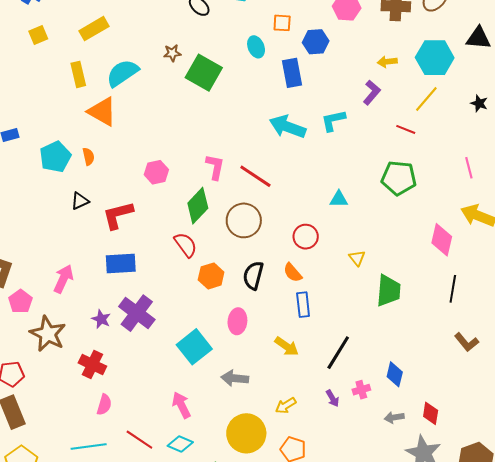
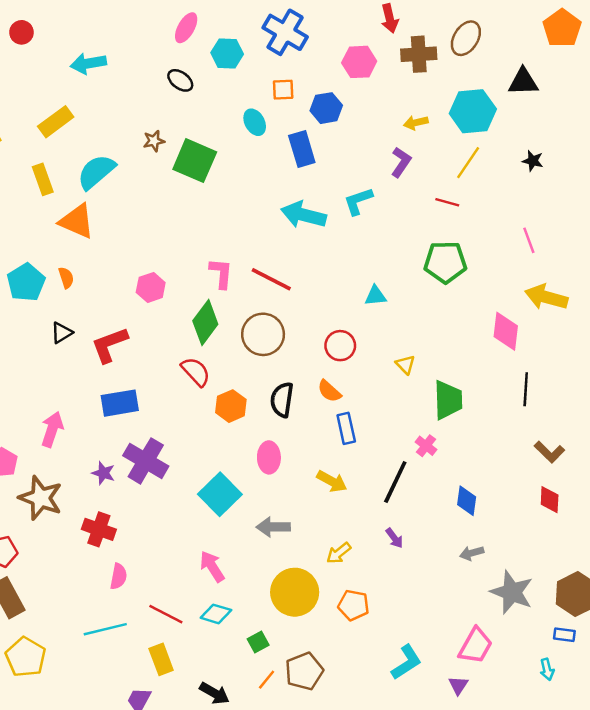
pink cross: (361, 390) -> (426, 446), moved, turned -30
red diamond: (431, 413) -> (550, 500), moved

